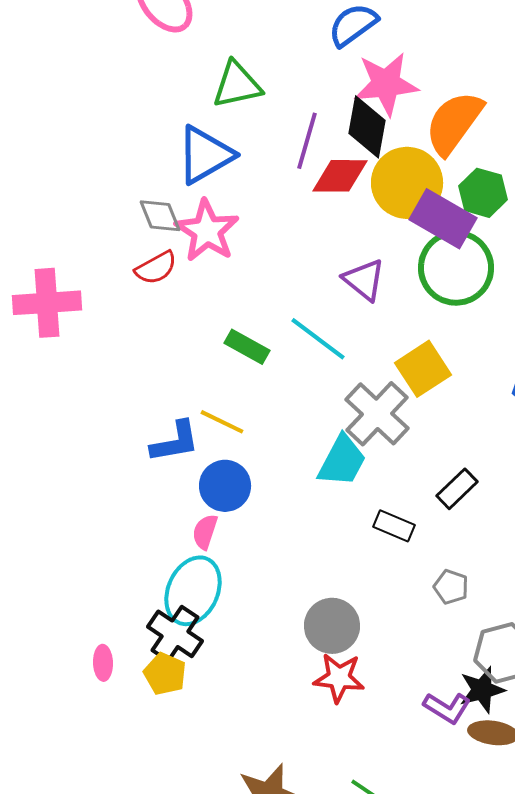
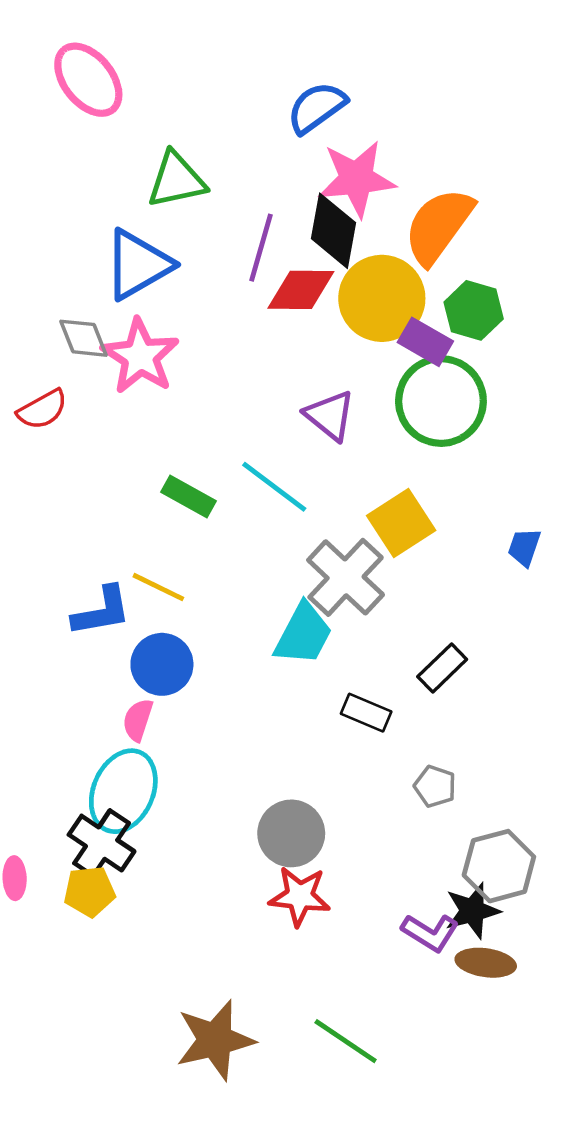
purple rectangle: (443, 219) -> (425, 342), size x0.7
red semicircle: (156, 268) -> (42, 409), moved
yellow pentagon: (165, 674) -> (89, 891), turned -30

